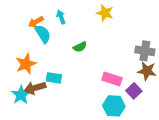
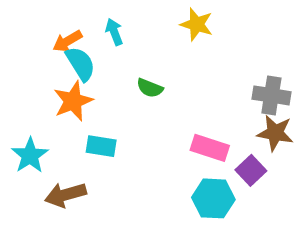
green semicircle: (80, 47) -> (150, 88), turned 48
orange star: (26, 64) -> (73, 101), moved
brown arrow: (35, 88) -> (66, 195), moved
cyan star: (21, 95) -> (30, 155), moved

